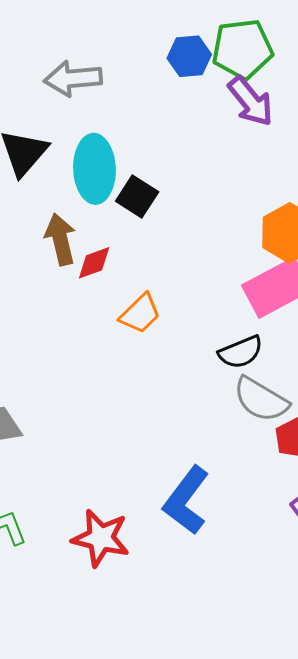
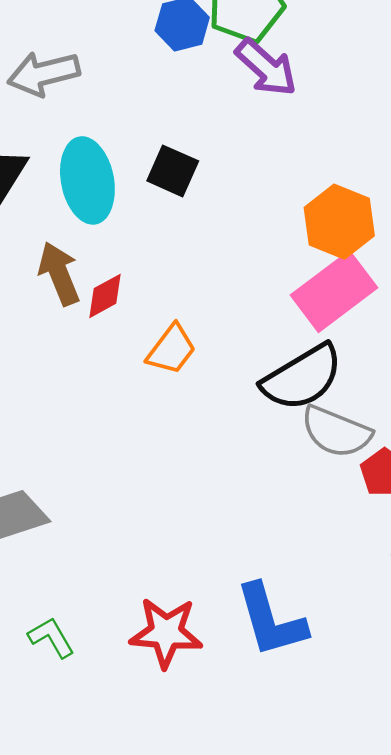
black square: (137, 196) -> (173, 171), moved
black semicircle: (241, 352) -> (302, 377), size x1.5
blue L-shape: (186, 500) -> (271, 620), moved, turned -44

